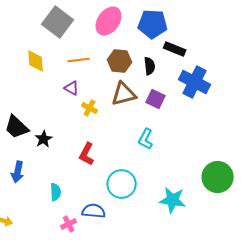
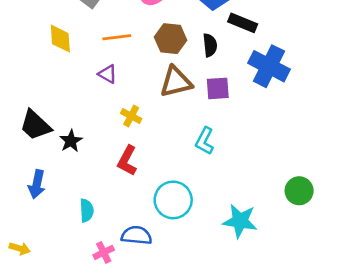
purple square: (156, 99) -> (218, 88), turned -30
yellow cross: (90, 108) -> (131, 116), moved
green circle: (218, 177) -> (299, 191), size x0.7

